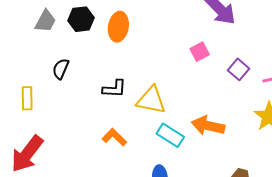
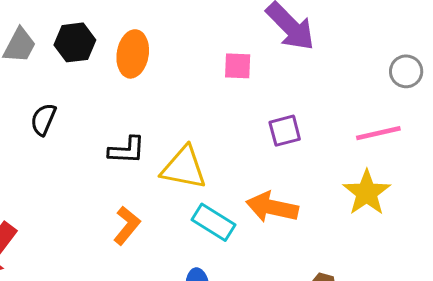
pink square: (200, 52) -> (238, 66), moved, turned 30
purple square: (238, 69) -> (285, 131), moved, turned 35
orange L-shape: (114, 137) -> (127, 225), turned 85

